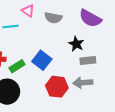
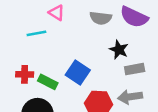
gray semicircle: (53, 18) -> (101, 18), moved
green rectangle: (17, 66) -> (48, 82), turned 63

